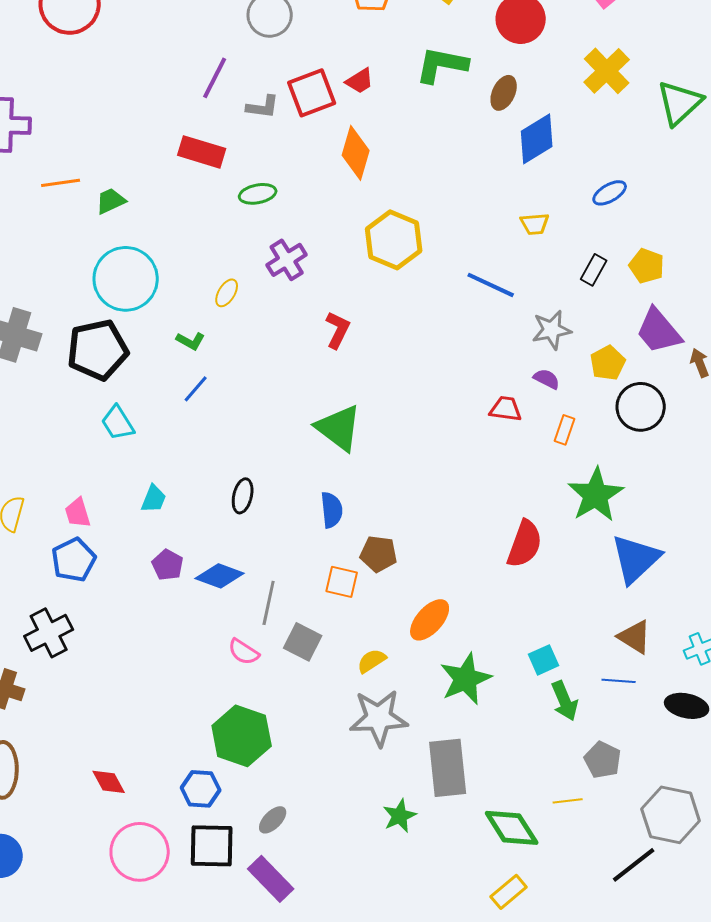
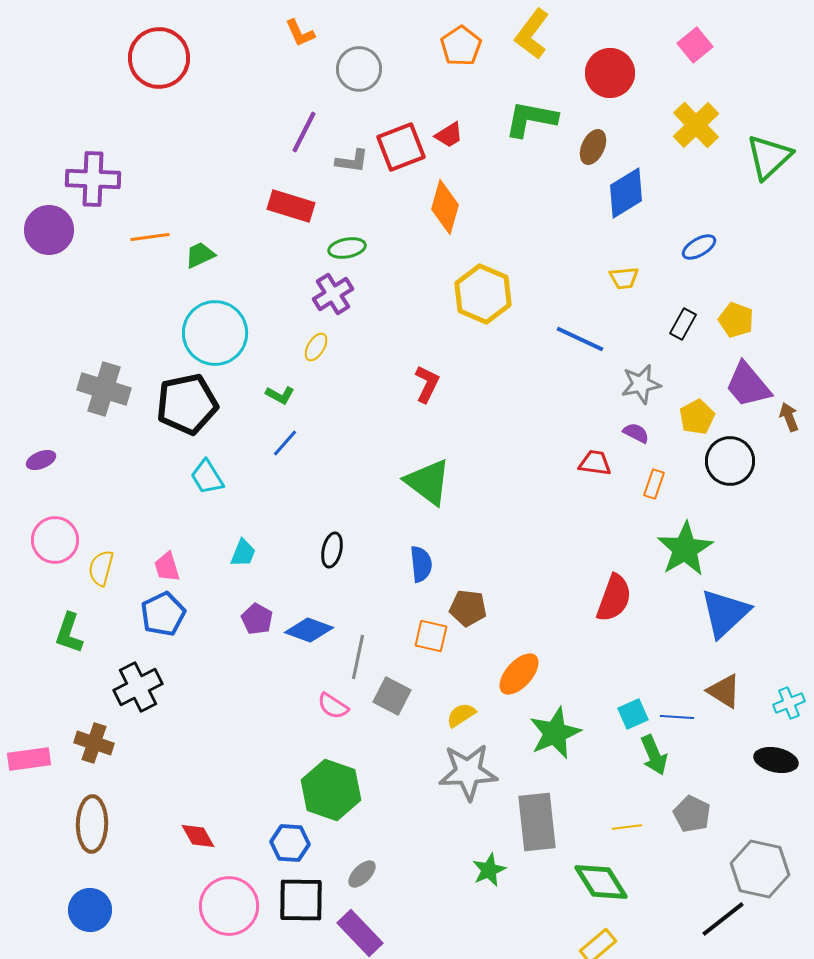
purple cross: (287, 260) -> (333, 294), moved
blue line: (619, 681) -> (677, 717), moved
yellow line: (568, 801) -> (627, 827), moved

